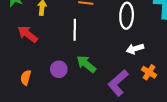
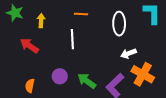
green arrow: (86, 64) -> (87, 81), moved
orange cross: (149, 72) -> (143, 74), size x1.6

